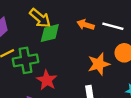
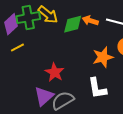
green diamond: (50, 33) -> (73, 24), moved
green cross: (26, 60) -> (28, 18), moved

